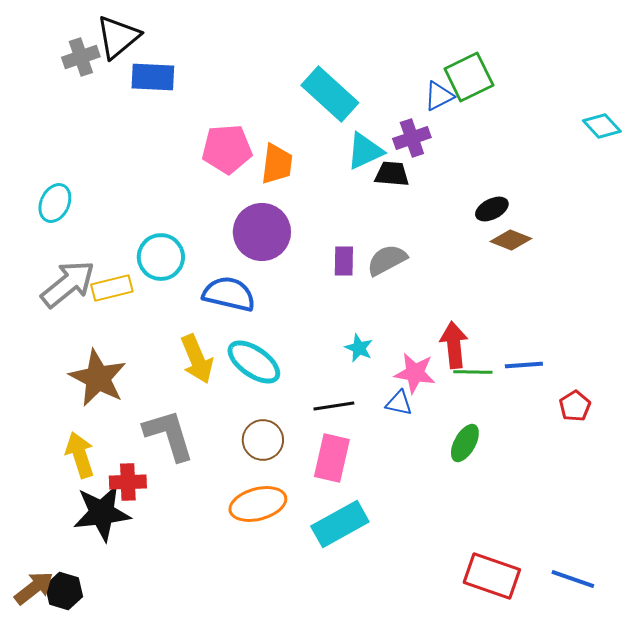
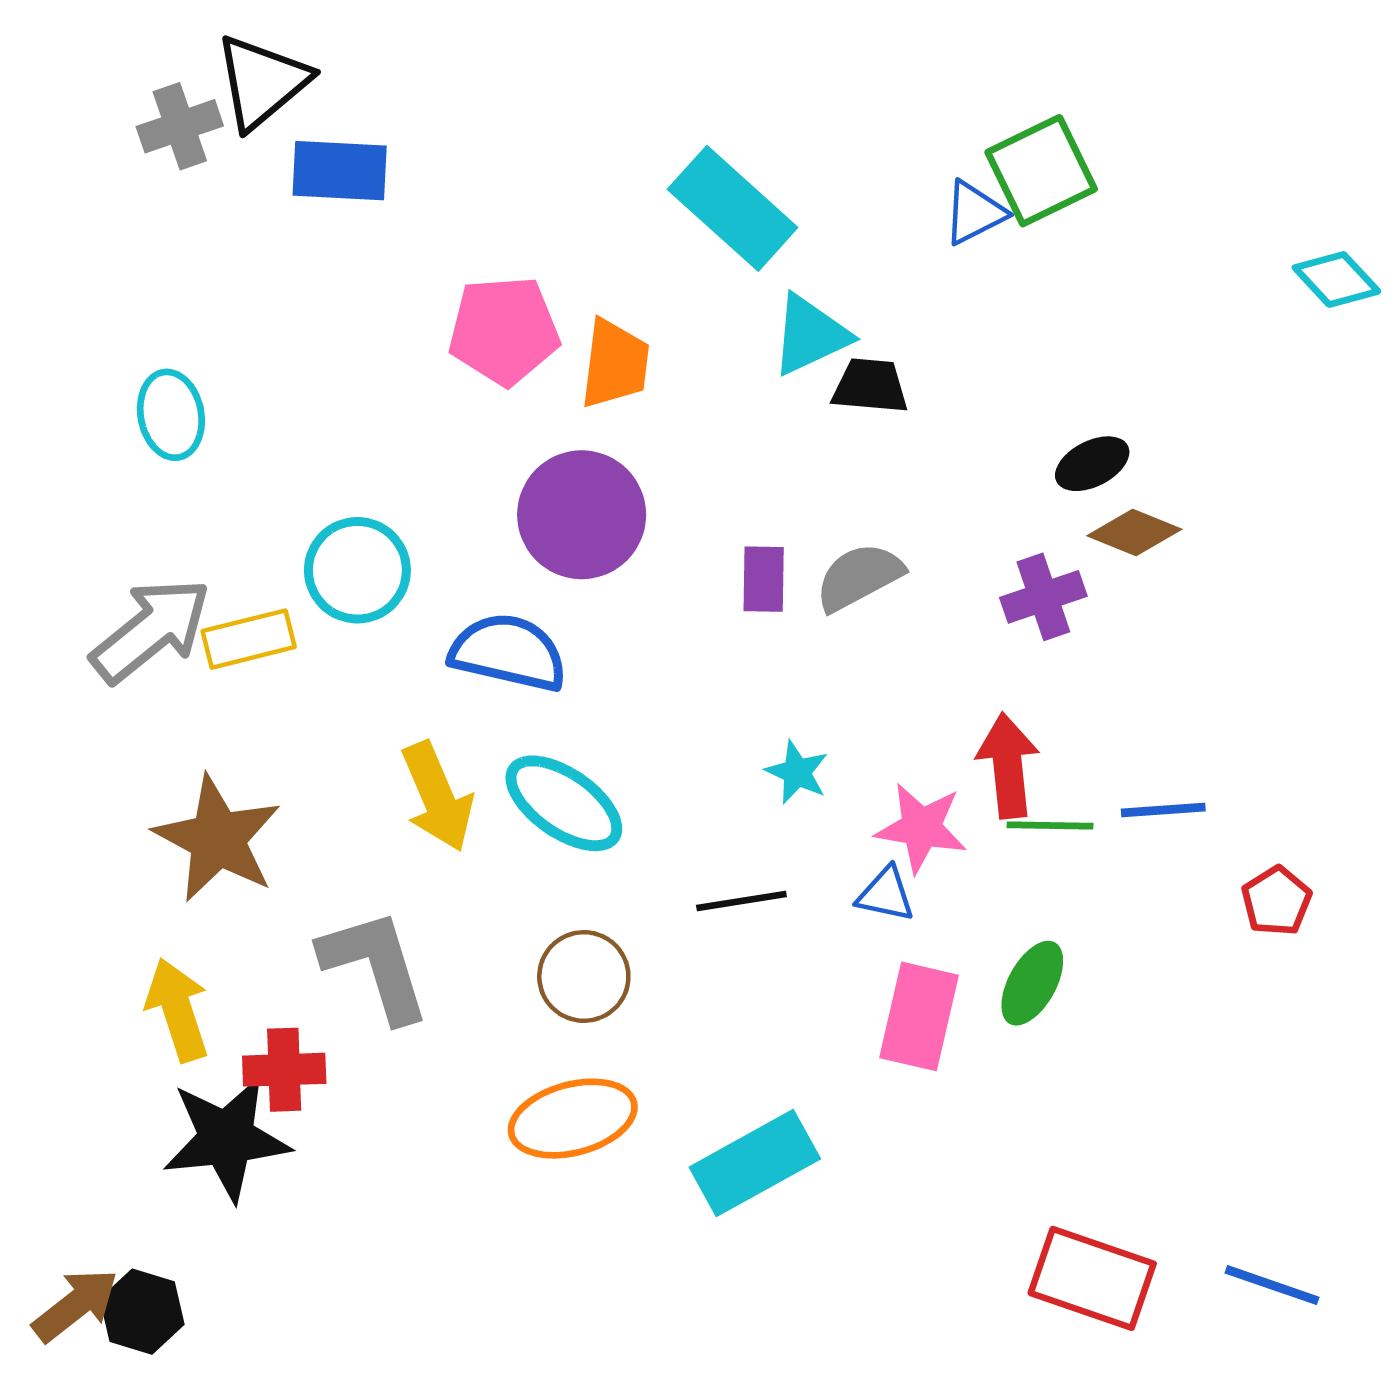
purple cross: (412, 138) -> (1043, 597), moved
cyan ellipse: (55, 203) -> (171, 415), moved, turned -36
pink rectangle: (332, 458) -> (919, 1016), moved

